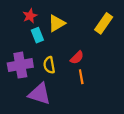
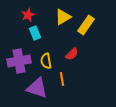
yellow triangle: (57, 23) -> (63, 17), moved
yellow rectangle: (104, 23) -> (86, 25), moved
orange line: (81, 77) -> (62, 79), moved

